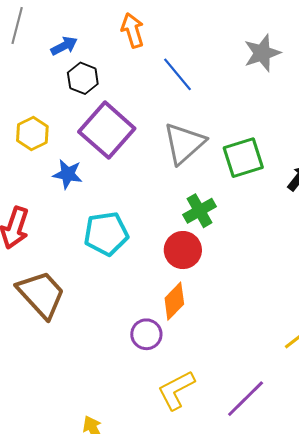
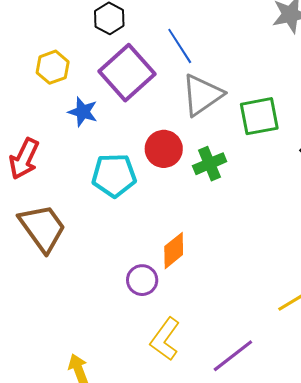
blue line: (178, 74) -> (180, 46), moved
red circle: (183, 250) -> (164, 149), moved
yellow L-shape: (176, 390) -> (165, 339), turned -33

